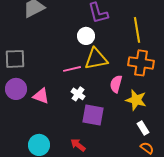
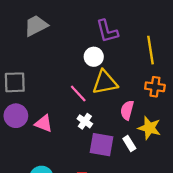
orange cross: (141, 63) -> (155, 87), size x0.7
pink line: (72, 69) -> (78, 93), turned 60
white rectangle: (143, 128) -> (129, 144), moved

